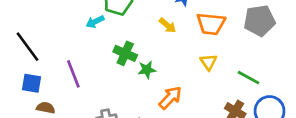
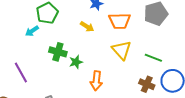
yellow triangle: (208, 62) -> (122, 50), size x1.5
orange arrow: (170, 98) -> (96, 81), turned 150

